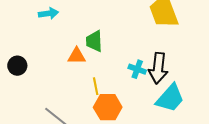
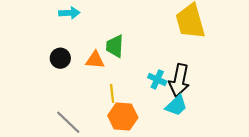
black circle: (17, 66) -> (60, 58), moved
cyan trapezoid: (170, 98) -> (176, 106), moved, size x0.7

